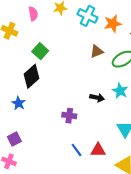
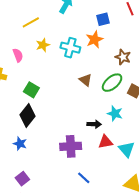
orange star: (113, 24) -> (94, 39), moved
brown triangle: (97, 51) -> (85, 80), turned -48
purple cross: (69, 116) -> (71, 146), size x1.5
red triangle: (98, 150) -> (105, 142), moved

